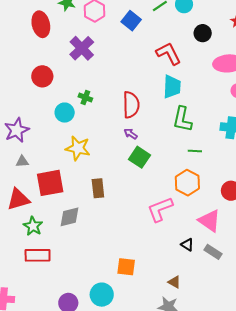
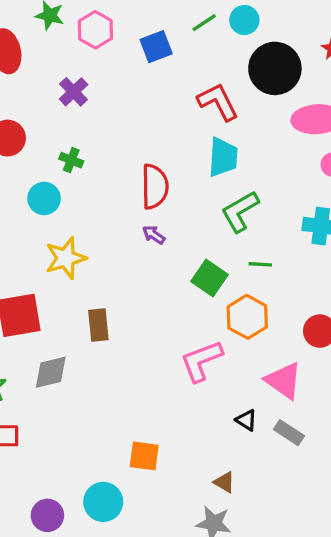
blue square: (131, 21) -> (156, 47), turned 30
black circle: (203, 33) -> (275, 68), size x1.8
purple cross: (82, 48) -> (74, 92), size x0.7
green cross: (85, 98) -> (71, 160), moved
green L-shape: (182, 119) -> (240, 211), turned 48
yellow star: (78, 148) -> (66, 258), turned -30
green square: (139, 157) -> (209, 278), moved

